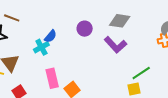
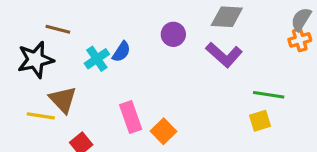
cyan cross: (41, 47) -> (97, 59), moved
green line: (141, 73) -> (269, 95), turned 48

